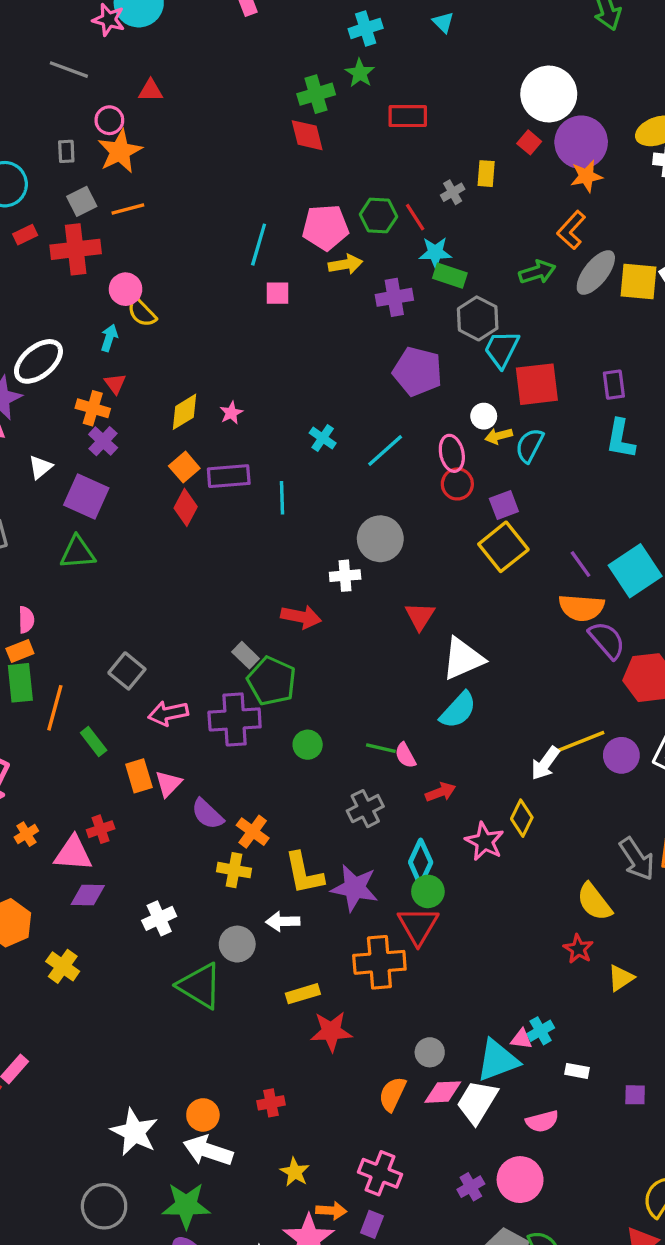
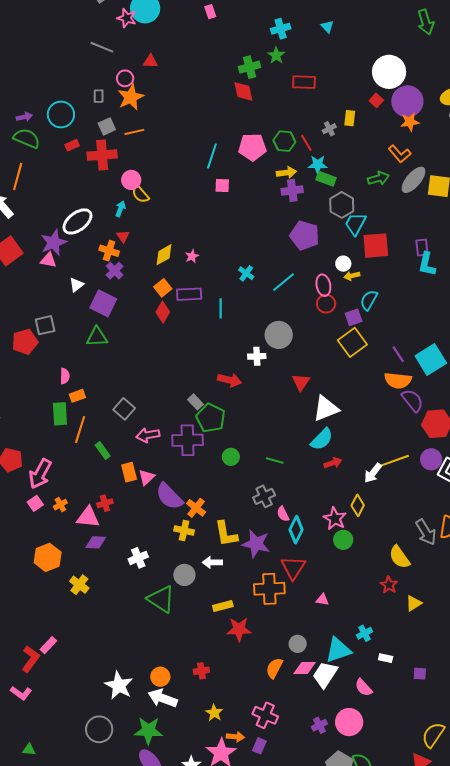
orange L-shape: (571, 230) -> (400, 154), turned -85
yellow arrow: (345, 264) -> (286, 173), moved
cyan L-shape: (621, 439) -> (427, 264), moved
cyan semicircle: (530, 445) -> (369, 300), moved
orange rectangle: (20, 651) -> (77, 396), moved
pink semicircle: (405, 755) -> (283, 514), moved
purple circle: (621, 755) -> (431, 459), moved
red arrow: (440, 792) -> (333, 463), moved
purple semicircle: (207, 814) -> (169, 496), size x1.4
green circle: (428, 891) -> (343, 540), moved
pink triangle: (521, 1039) -> (322, 600), moved
pink semicircle: (542, 1121) -> (364, 688), turned 60

